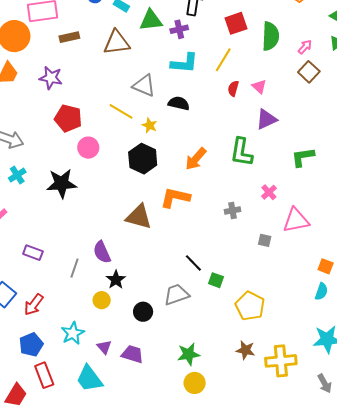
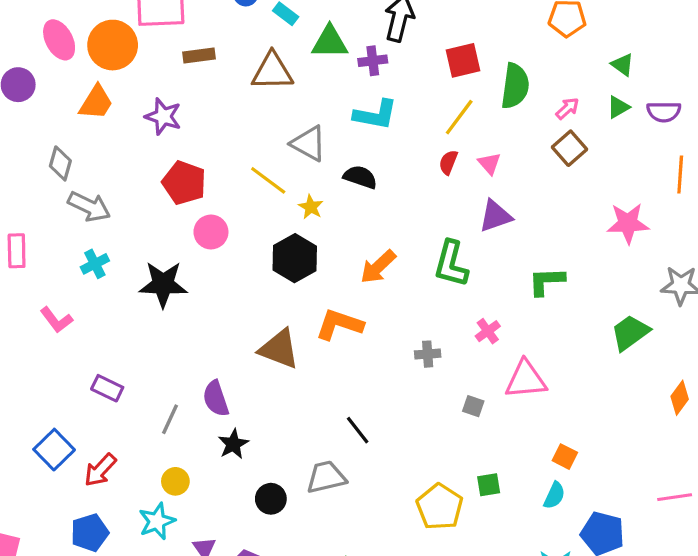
yellow line: (223, 60) -> (459, 117), moved
green square: (216, 280) -> (489, 485), moved, turned -35
yellow circle: (102, 300) -> (175, 481), moved

